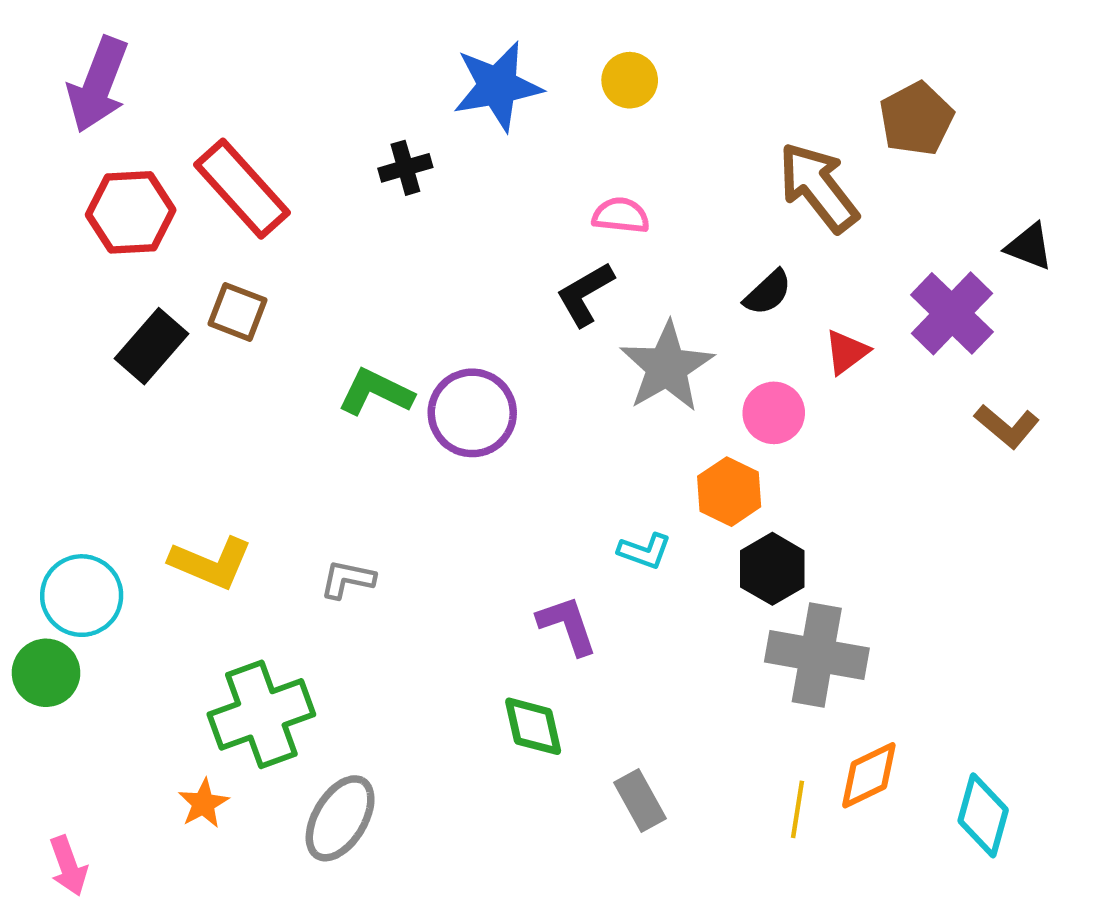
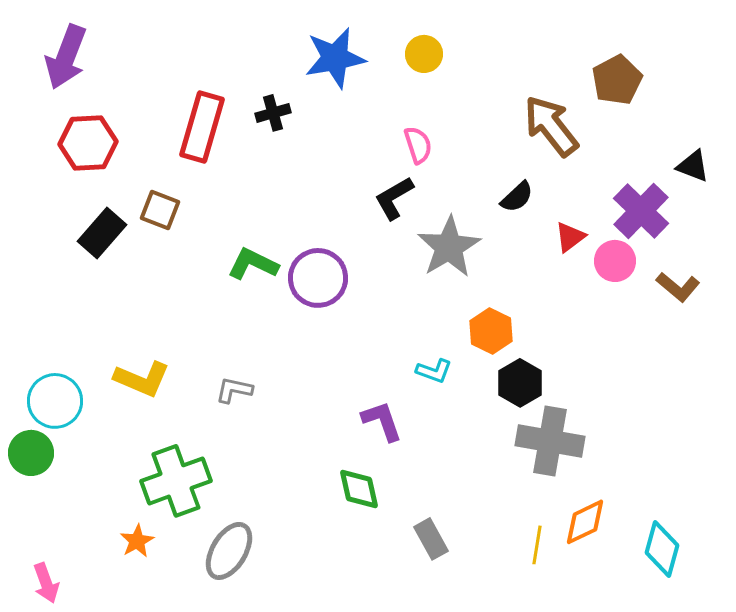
red rectangle: (242, 189) -> (202, 127), moved, turned 58
pink semicircle: (621, 215) -> (418, 145), turned 66
pink circle: (774, 413) -> (615, 261), moved

